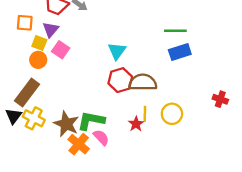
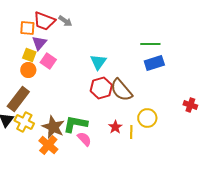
orange square: (25, 23) -> (27, 28), moved
brown semicircle: (143, 82) -> (121, 90), turned -130
yellow line: (145, 114) -> (131, 132), moved
orange cross: (79, 144) -> (48, 145), moved

